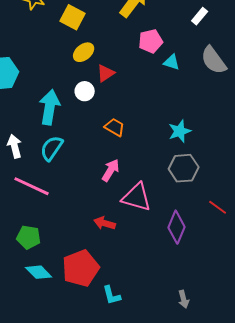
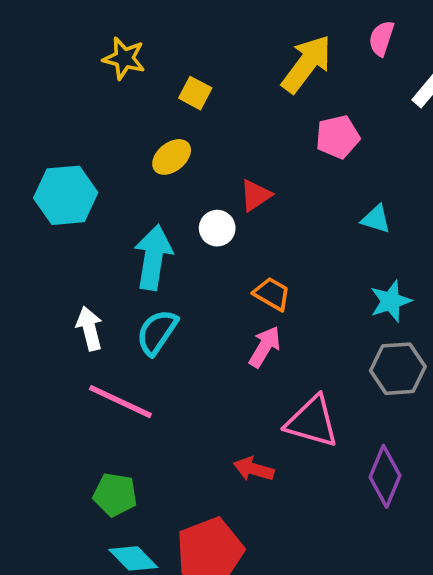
yellow square: (73, 17) -> (195, 93), size x0.7
yellow ellipse: (84, 52) -> (172, 157), moved
cyan triangle: (172, 62) -> (376, 219), moved
pink arrow: (111, 170) -> (265, 347), moved

